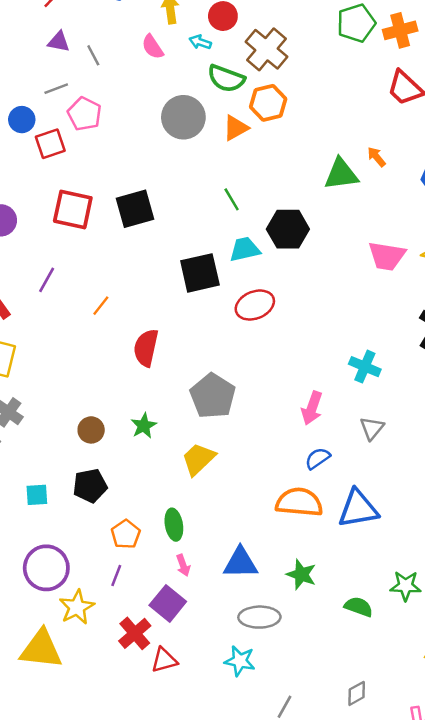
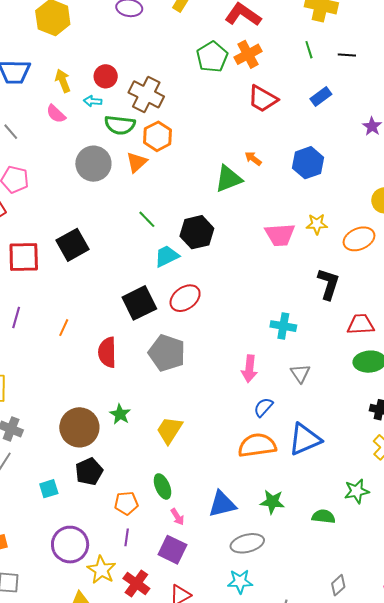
black square: (200, 273) -> (139, 303), moved
gray pentagon: (213, 396) -> (167, 353), moved
brown circle: (91, 430) -> (79, 427), size x1.8
orange pentagon: (126, 534) -> (126, 503), turned -30
red cross: (135, 633) -> (136, 583), moved

